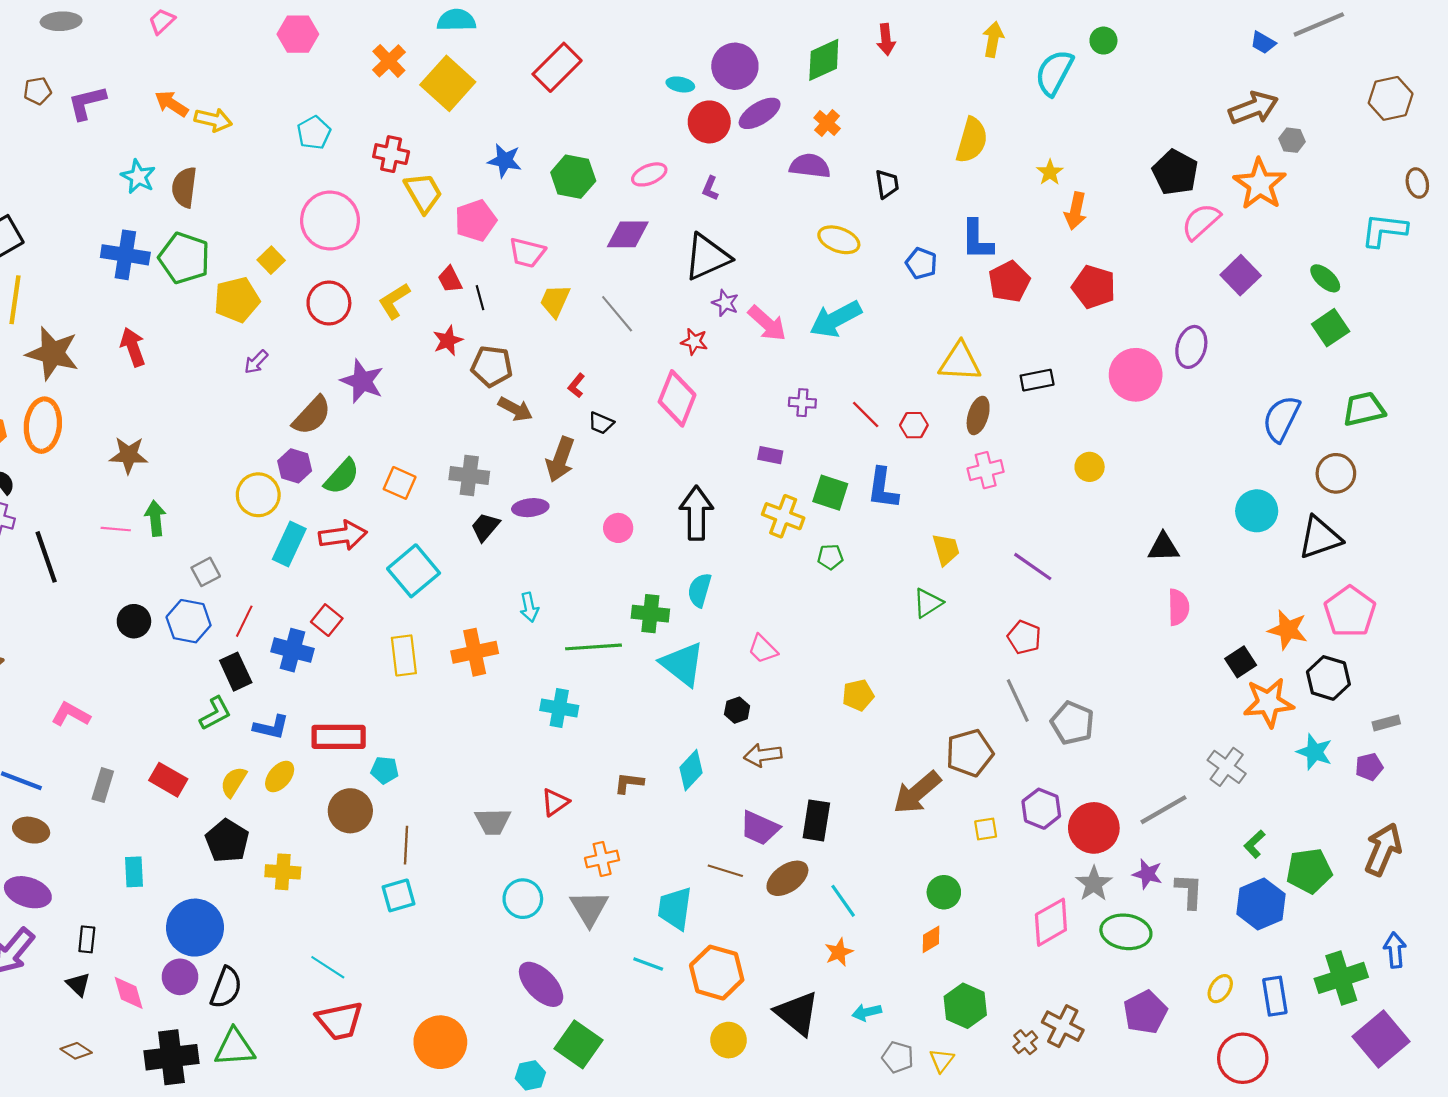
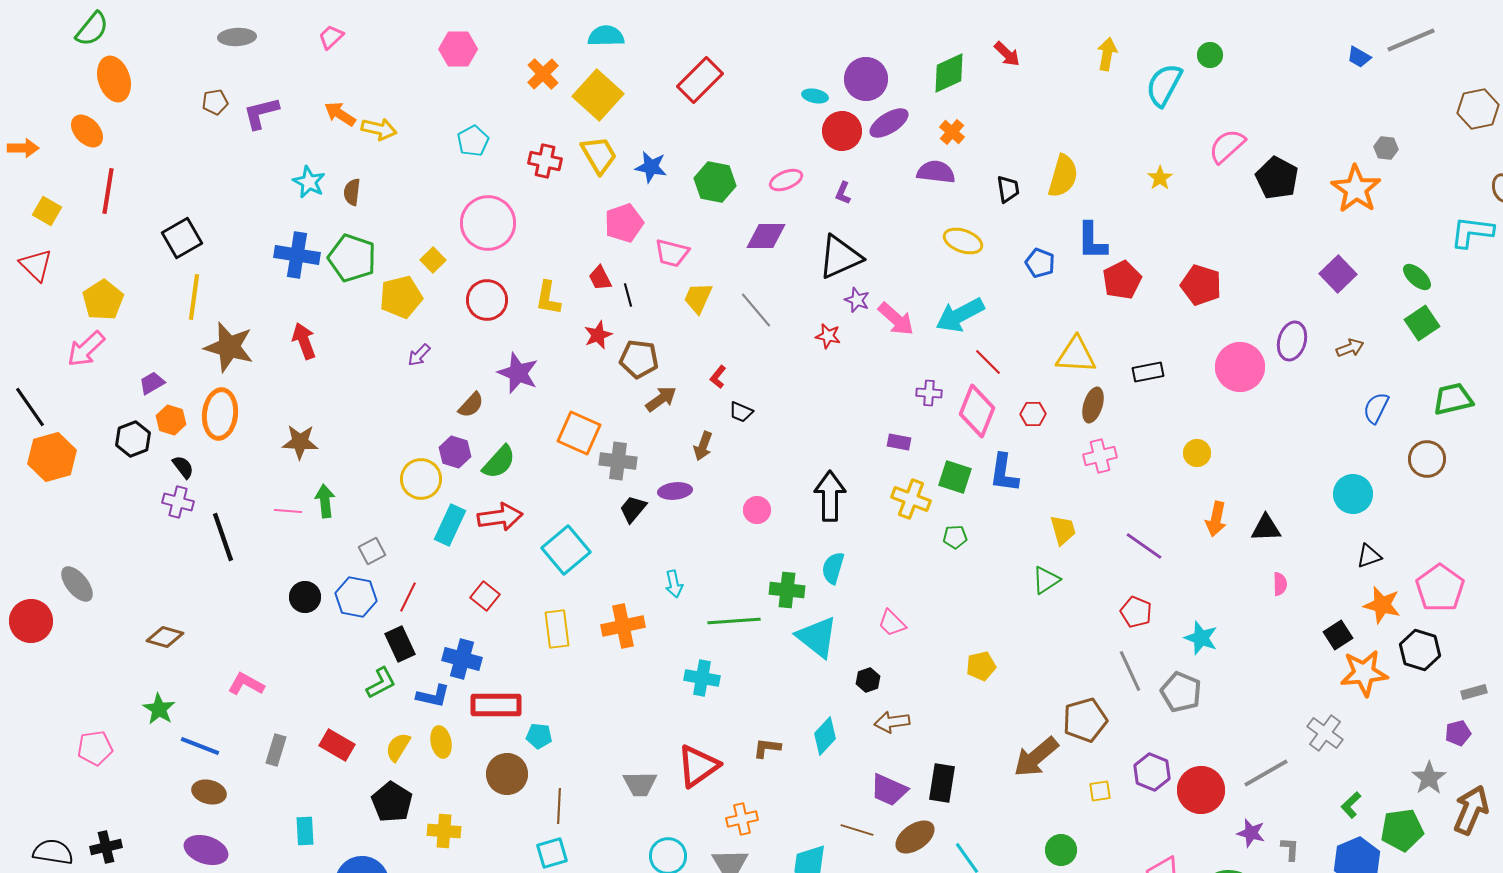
red arrow: (886, 39) -> (1007, 54), turned -40
brown arrow: (1253, 108) -> (1350, 348), moved, size x0.6
yellow semicircle: (972, 140) -> (1063, 176), moved
brown semicircle: (184, 187) -> (352, 192), size x0.7
yellow trapezoid: (423, 193) -> (599, 155), moved
orange arrow: (1076, 211) -> (1216, 519), moved
pink semicircle: (1201, 222) -> (1227, 146), moved
yellow L-shape: (394, 301) -> (548, 298), turned -48
pink diamond: (677, 398) -> (977, 411), moved
brown arrow: (515, 409) -> (661, 399), turned -64
red line: (866, 414) -> (988, 362), moved
brown semicircle: (312, 415) -> (471, 405), size x0.7
blue semicircle: (1281, 419) -> (1376, 408), size x0.7
brown arrow: (560, 459) -> (703, 446), size x0.7
orange square: (400, 483) -> (579, 433), moved, size x1.4
black triangle: (1320, 538) -> (1369, 556), moved, size x0.6
pink semicircle: (1178, 607) -> (1280, 584), size x0.7
blue cross: (292, 650) -> (462, 659), moved
cyan star: (1315, 752) -> (1201, 638), moved
yellow ellipse: (280, 777) -> (441, 742), turned -52
red triangle: (555, 802) -> (698, 766), size x1.6
gray star: (1094, 884) -> (1429, 778), moved
gray L-shape: (1189, 891) -> (1290, 849), size x0.7

